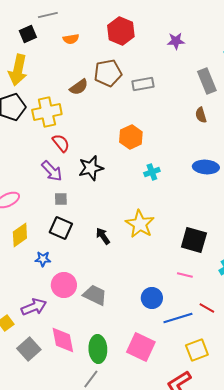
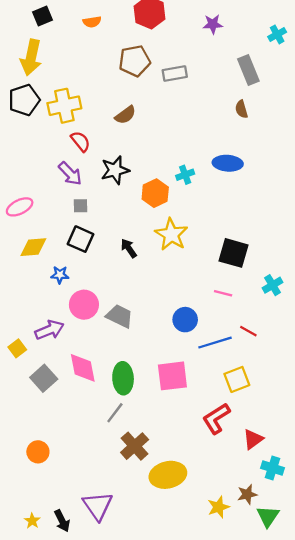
brown semicircle: (79, 87) -> (125, 115), moved
orange hexagon: (131, 137) -> (155, 193), moved
blue ellipse: (206, 167) -> (228, 163), moved
yellow diamond: (20, 235) -> (33, 247), turned 30
pink square: (141, 347) -> (172, 376), turned -32

